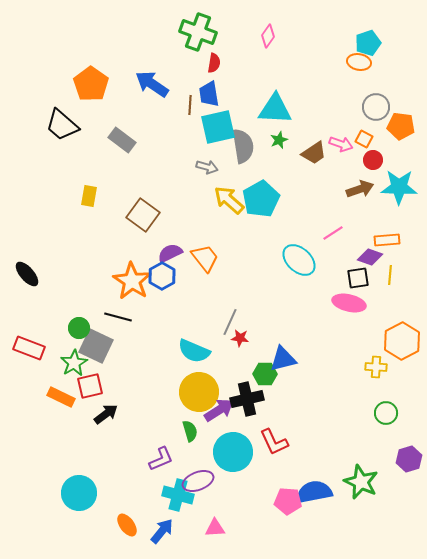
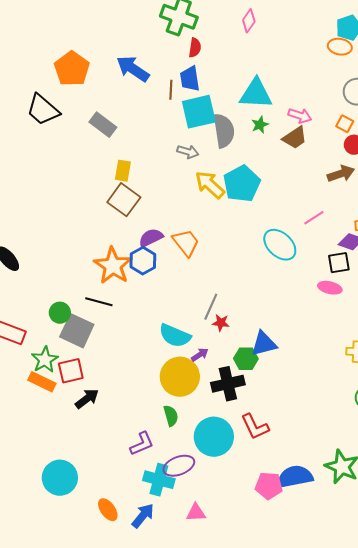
pink arrow: (341, 144) -> (300, 116), moved
yellow rectangle: (89, 196) -> (123, 171), moved
pink ellipse: (349, 303) -> (330, 288), size x0.7
green star: (74, 363) -> (45, 360), moved
purple arrow: (219, 410) -> (200, 355), moved, size x0.6

